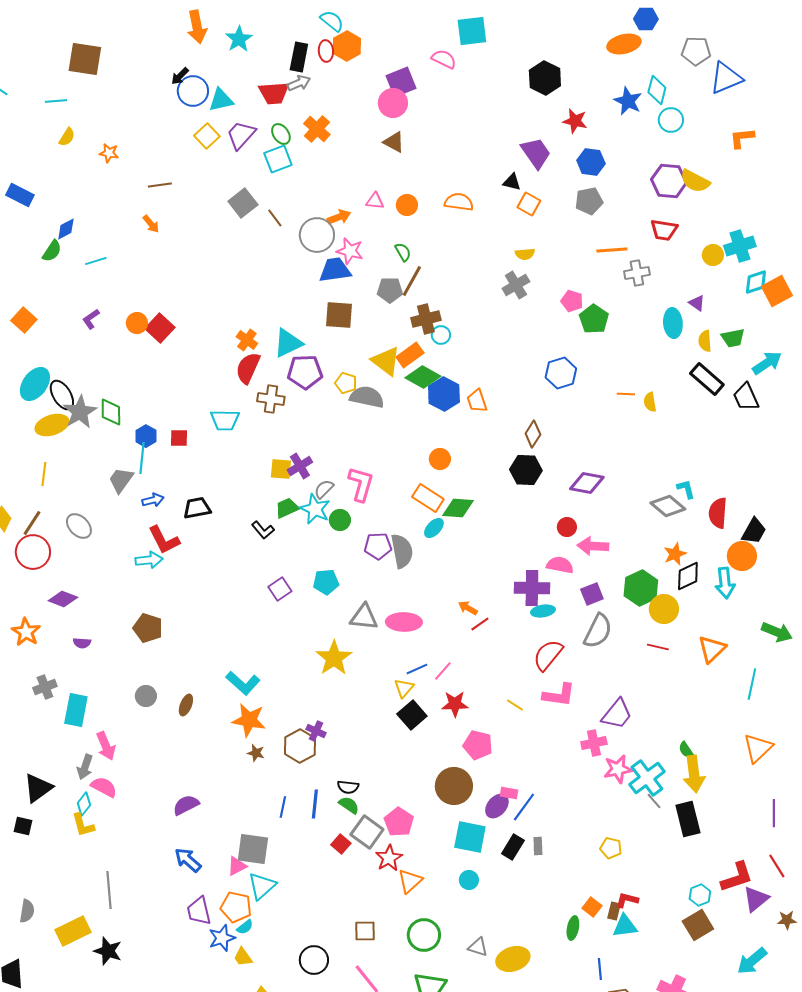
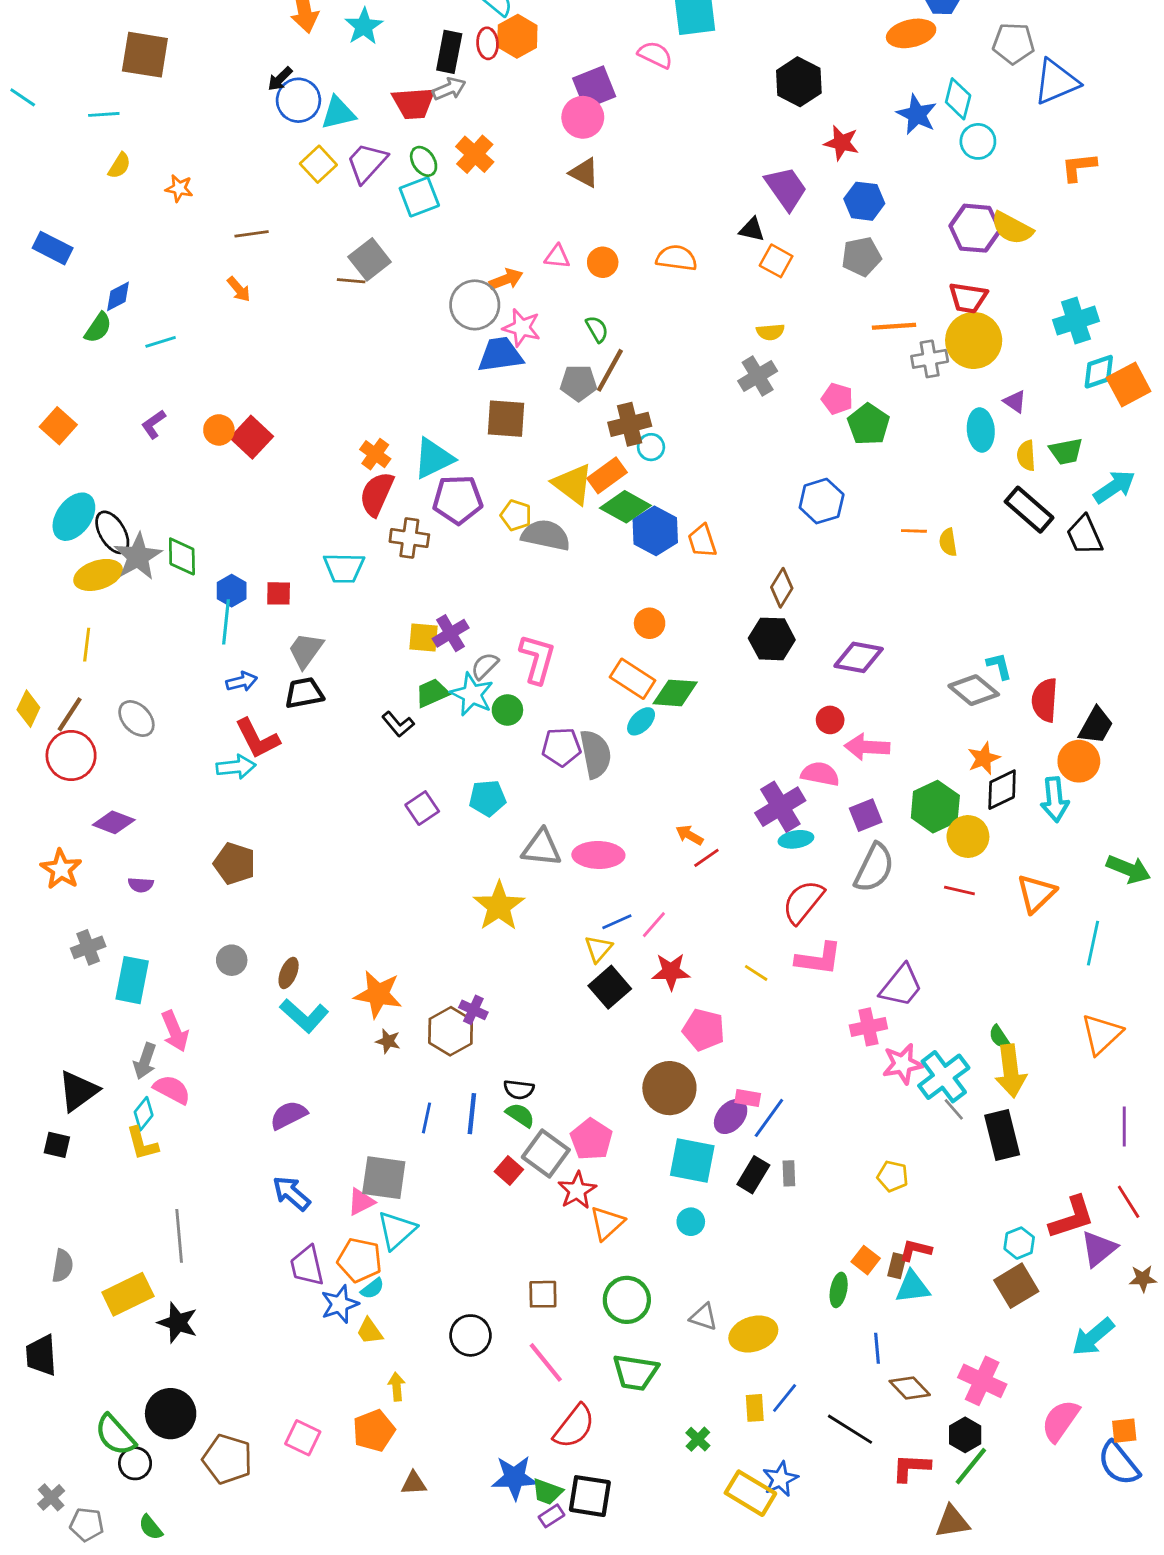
brown line: (275, 218) -> (351, 281), moved, turned -48
yellow circle: (713, 255) -> (974, 340), moved, size x1.8
gray trapezoid: (121, 480) -> (306, 650), moved
purple cross: (532, 588) -> (780, 807), turned -32
cyan L-shape: (243, 683) -> (304, 1016), moved

